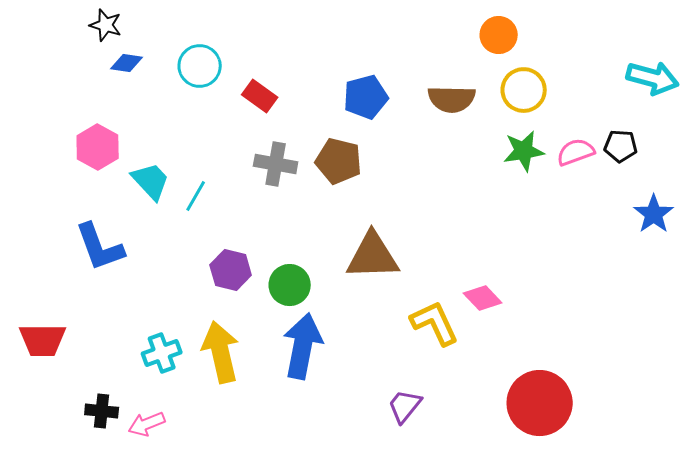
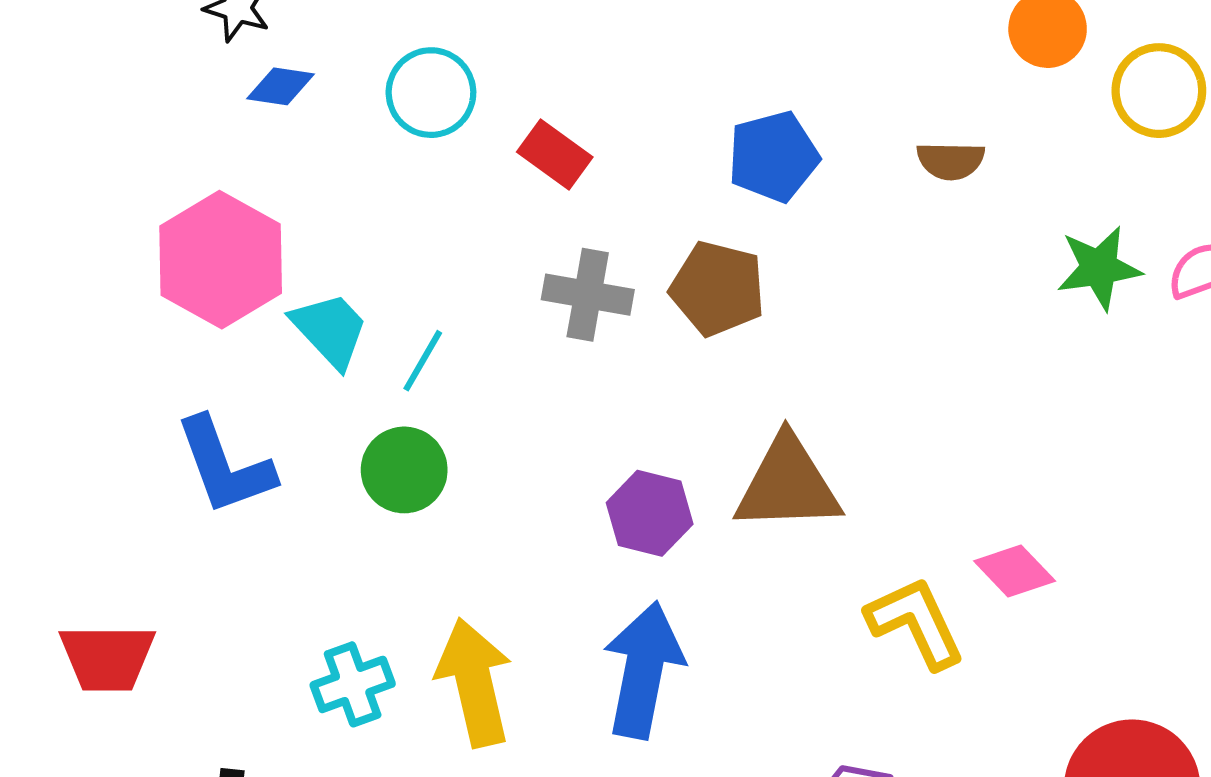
yellow circle: (524, 90) -> (1159, 91), moved
brown semicircle: (452, 99) -> (951, 161), size x0.7
pink hexagon: (98, 147) -> (221, 260), size x1.4
purple hexagon: (231, 270) -> (650, 513), moved
green circle: (290, 285) -> (404, 470), moved

